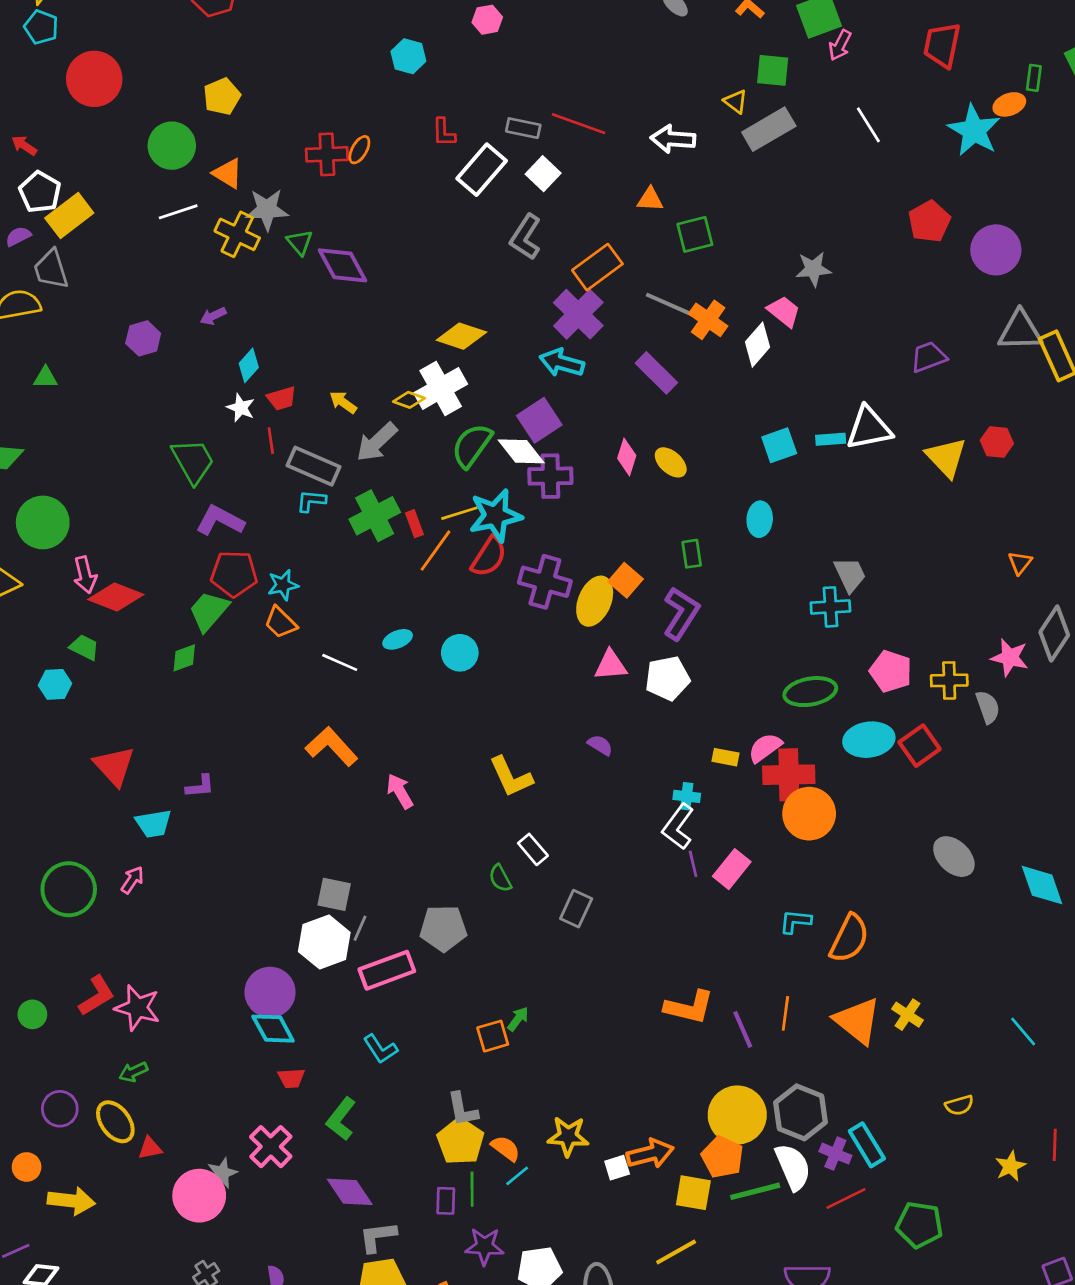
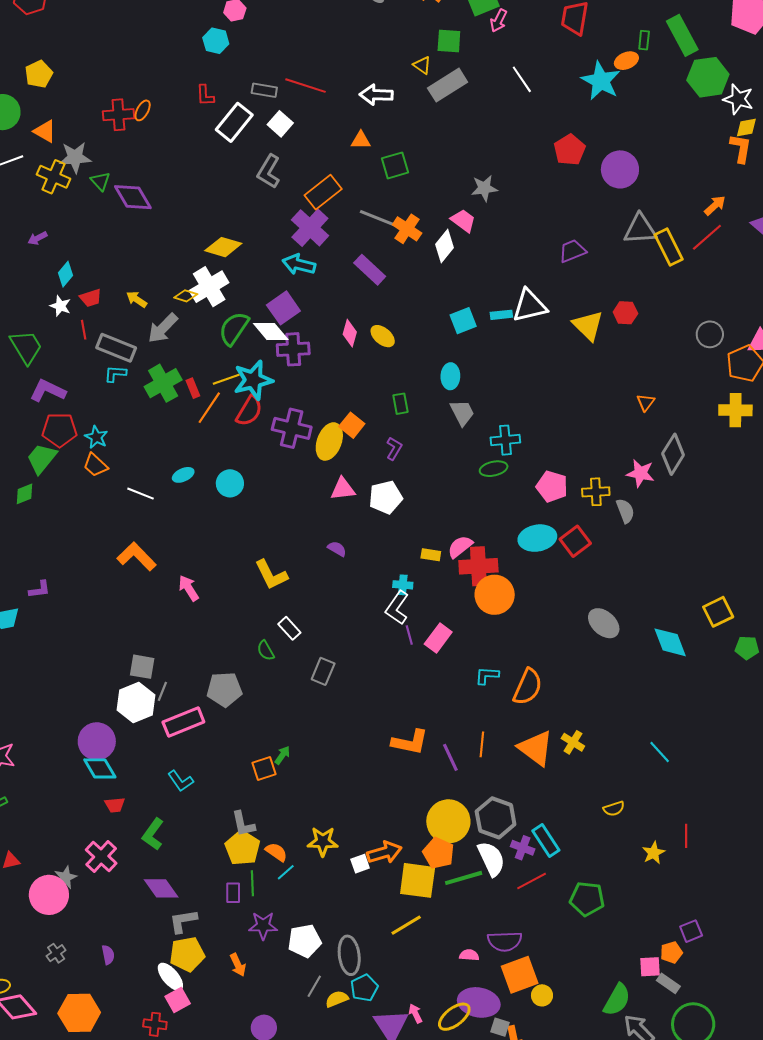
cyan hexagon: (408, 56) -> (216, 41), moved
gray trapezoid: (850, 575) -> (462, 413), moved
cyan star: (283, 585) -> (96, 437), turned -30
purple L-shape: (681, 613) -> (394, 449), size x0.6
green ellipse: (810, 692) -> (494, 469), moved, size x0.7
yellow square: (693, 1193) -> (418, 880), size x1.4

